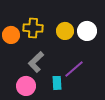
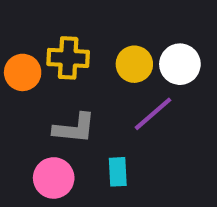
gray L-shape: (36, 62) -> (74, 128), turned -130
purple line: (74, 69) -> (153, 114), moved

